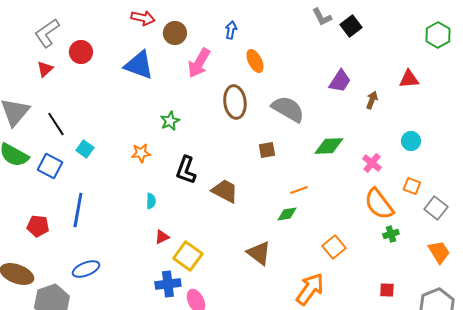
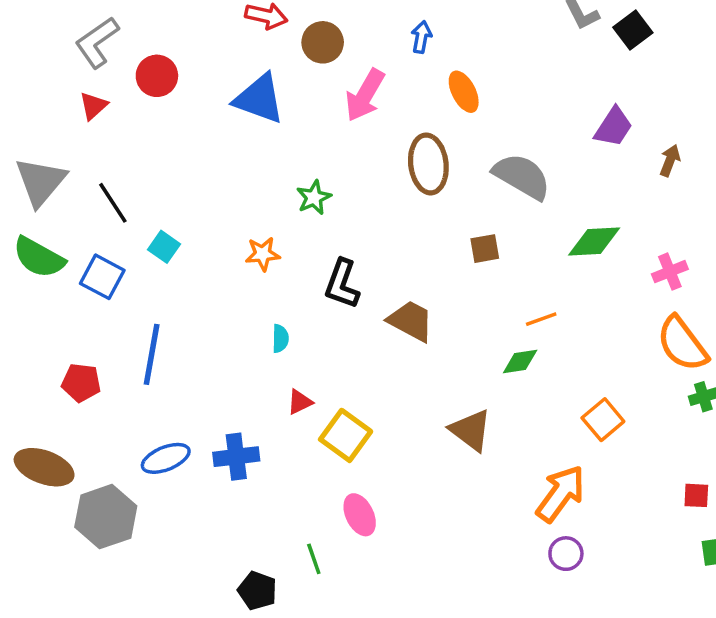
pink cross: (372, 163) -> (670, 272), turned 30
blue cross: (168, 284) -> (236, 457), moved

